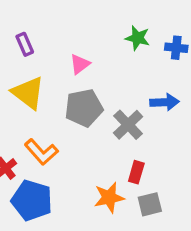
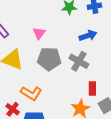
blue arrow: (164, 102) -> (88, 36), moved
gray pentagon: (84, 108) -> (49, 59), turned 30

